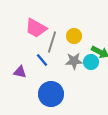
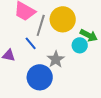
yellow circle: (74, 36) -> (63, 19), size x1.6
gray star: (74, 61) -> (56, 59), moved, turned -30

